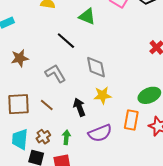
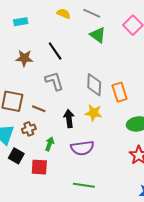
black line: (66, 41) -> (55, 51), moved
brown line: (47, 105) -> (39, 109), turned -32
orange rectangle: (131, 120) -> (120, 92), moved, turned -42
brown cross: (43, 137) -> (29, 129), moved

